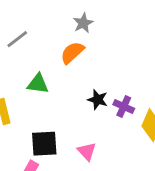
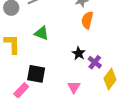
orange semicircle: (72, 53) -> (87, 20), moved, turned -48
pink triangle: (87, 151) -> (74, 87), moved

